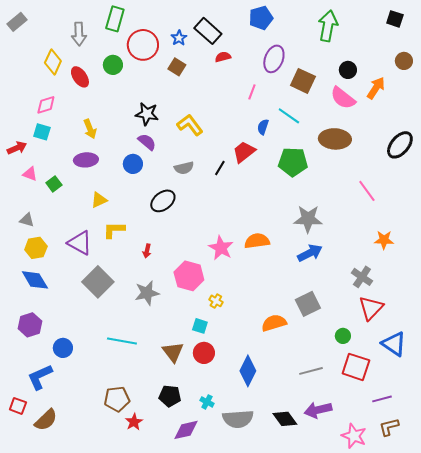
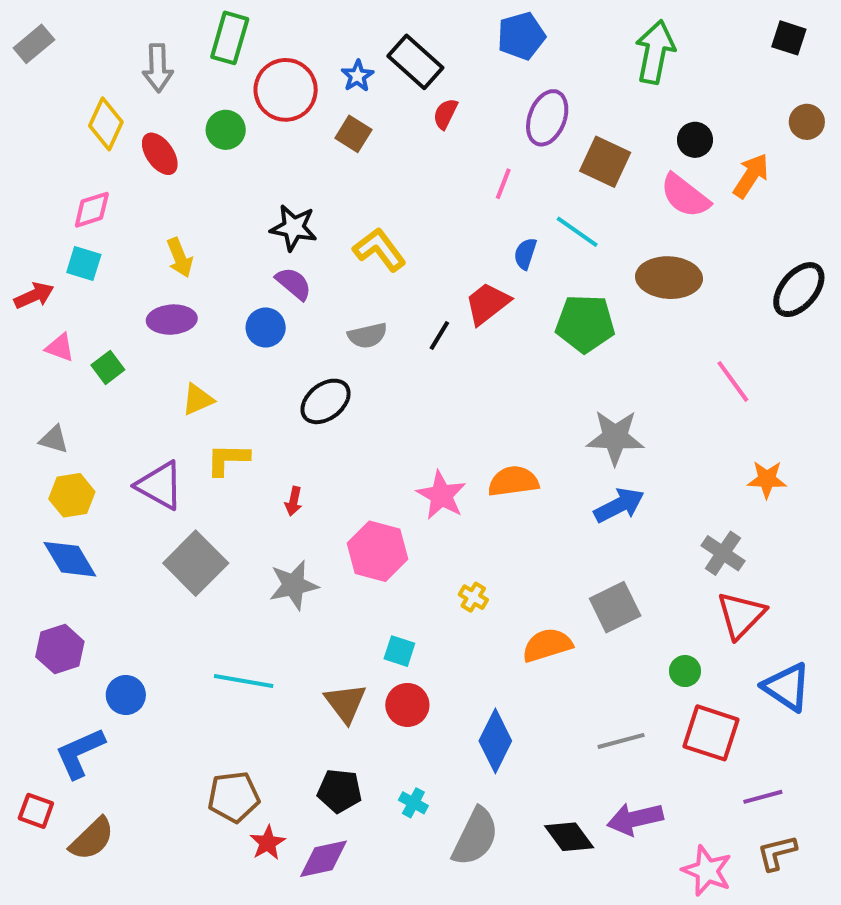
red semicircle: (223, 57) -> (445, 114), turned -49
yellow cross: (216, 301) -> (473, 597), moved
gray semicircle: (238, 419) -> (475, 837), turned -60
purple diamond: (186, 430) -> (324, 859), moved

